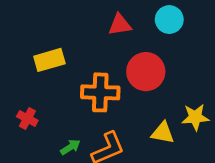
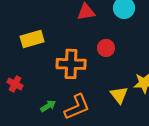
red circle: (146, 72) -> (106, 48), size x0.6
yellow triangle: (163, 133) -> (119, 95), turned 42

